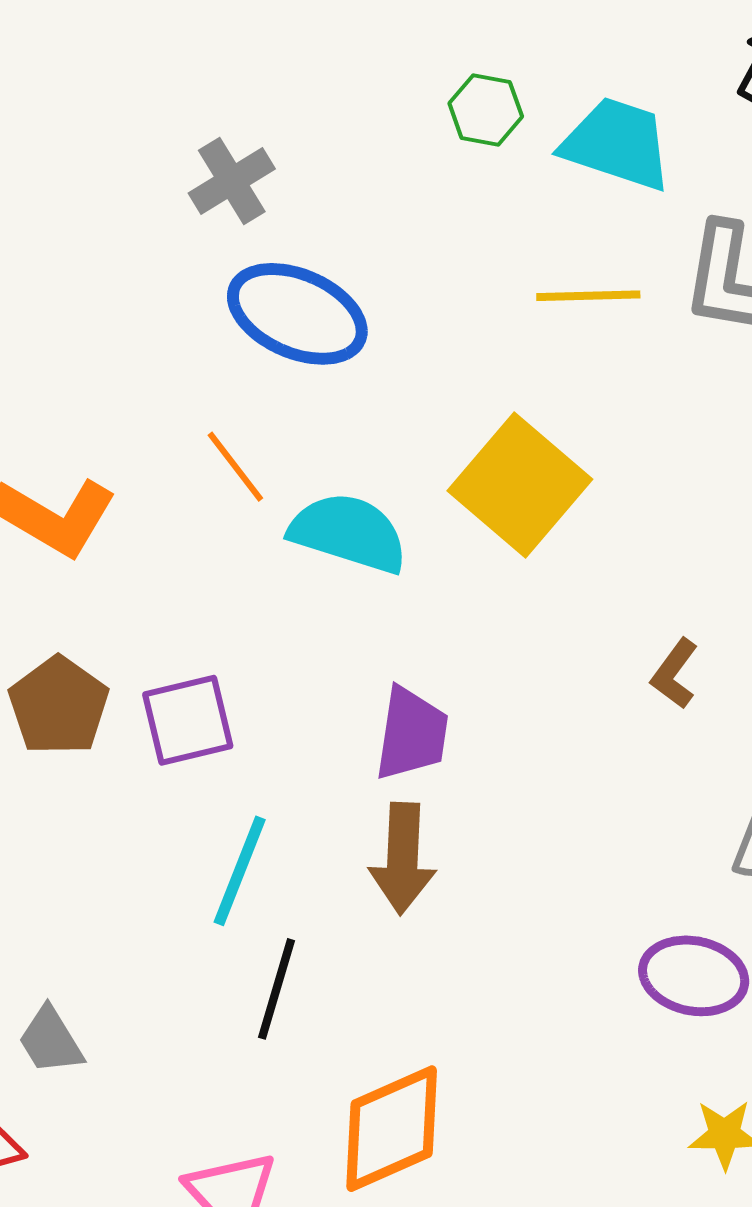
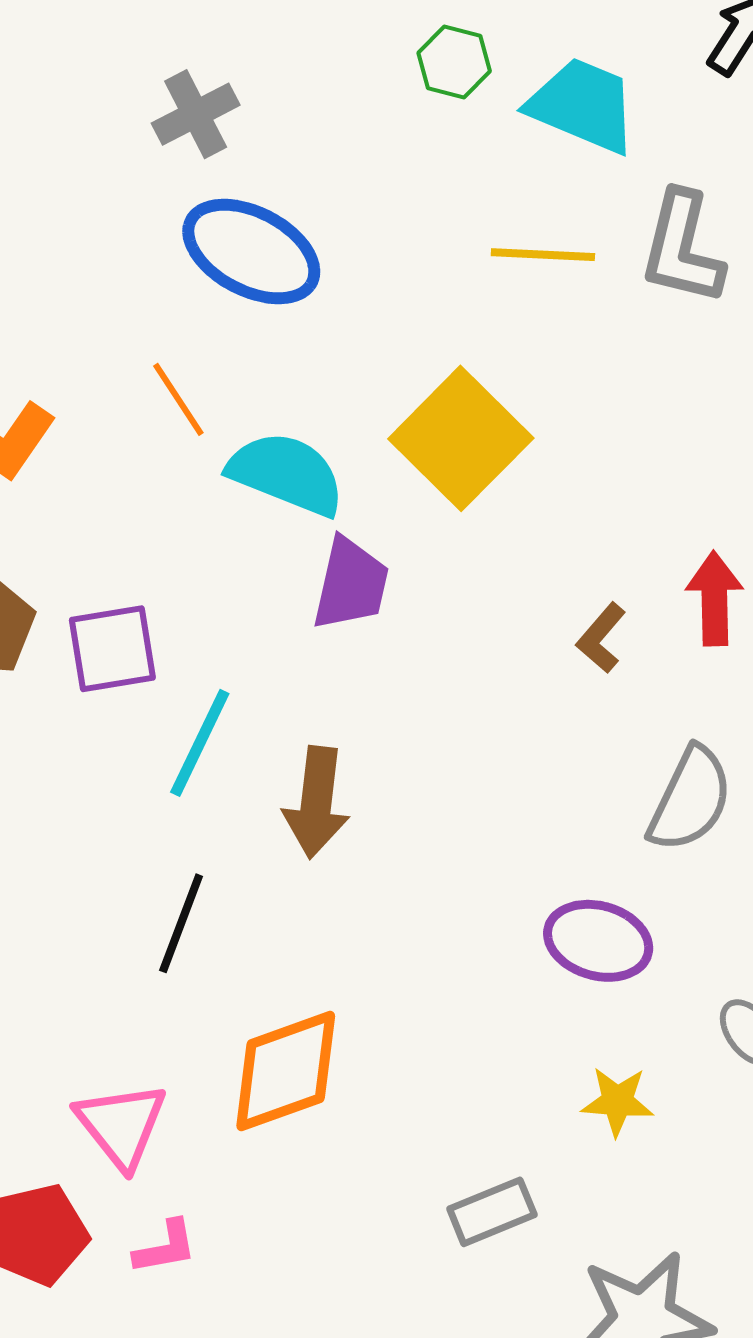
purple trapezoid: (412, 734) -> (351, 584), moved
cyan line: (240, 871) -> (200, 743), moved

